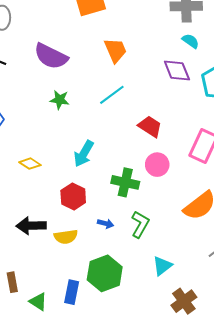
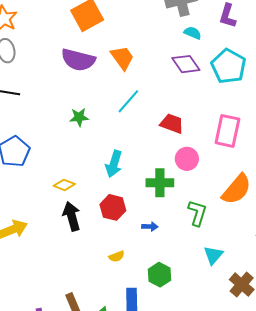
purple semicircle: (51, 56) -> (78, 60), moved
green L-shape: (140, 224) -> (197, 213), moved
black arrow: (31, 226) -> (72, 216), moved, turned 88
yellow semicircle: (66, 237) -> (117, 256), moved, size x0.7
green hexagon: (105, 273) -> (160, 275), size x0.7

